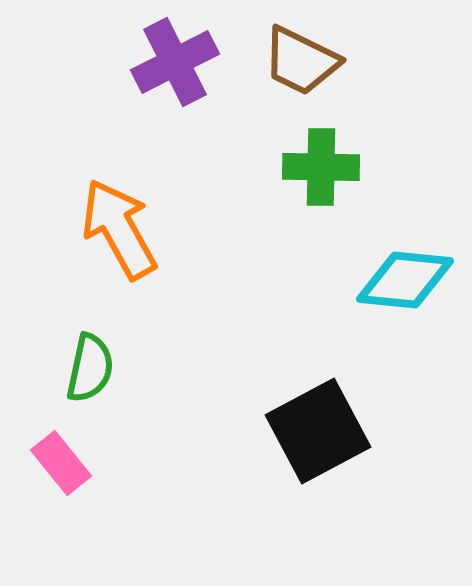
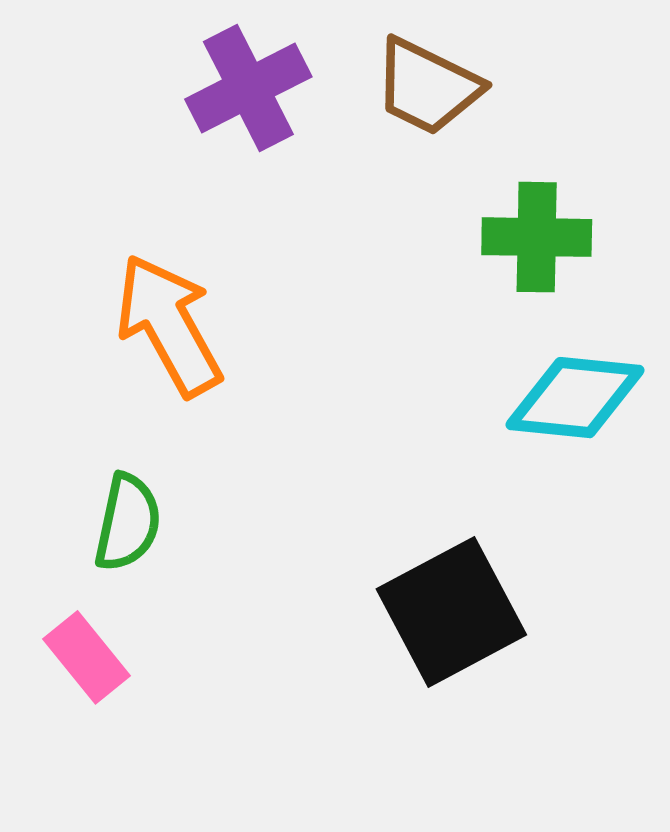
green cross: (321, 167) -> (537, 237), moved

